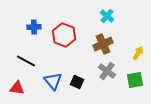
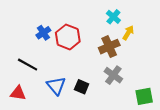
blue cross: (34, 27) -> (43, 33), moved, turned -32
yellow arrow: (138, 53) -> (128, 33), moved
green square: (135, 80) -> (144, 96), moved

